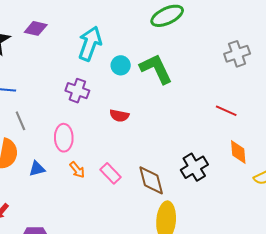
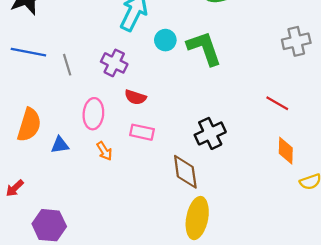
red semicircle: (119, 116) -> (135, 97), moved
gray line: (20, 121) -> (67, 65), moved
black cross: (194, 167) -> (210, 133), moved
pink rectangle: (110, 173) -> (142, 132), moved, turned -40

